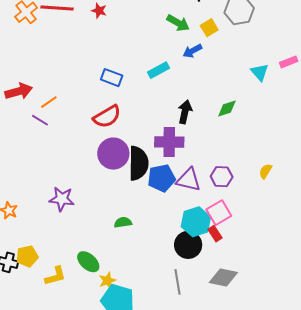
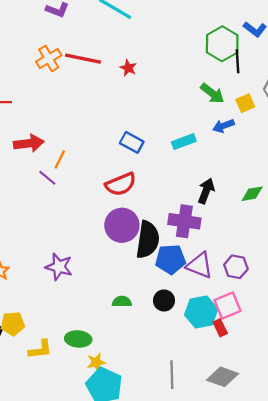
orange line: (49, 102) -> (60, 160), turned -36
black circle: (188, 245) -> (164, 300), moved, size x0.7
green ellipse: (88, 262) -> (78, 339), turned -45

